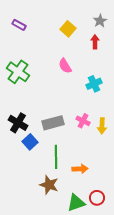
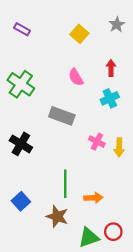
red arrow: (95, 42) -> (111, 68), moved
gray rectangle: (53, 123) -> (62, 116), moved, turned 35
blue square: (30, 142) -> (21, 201), moved

